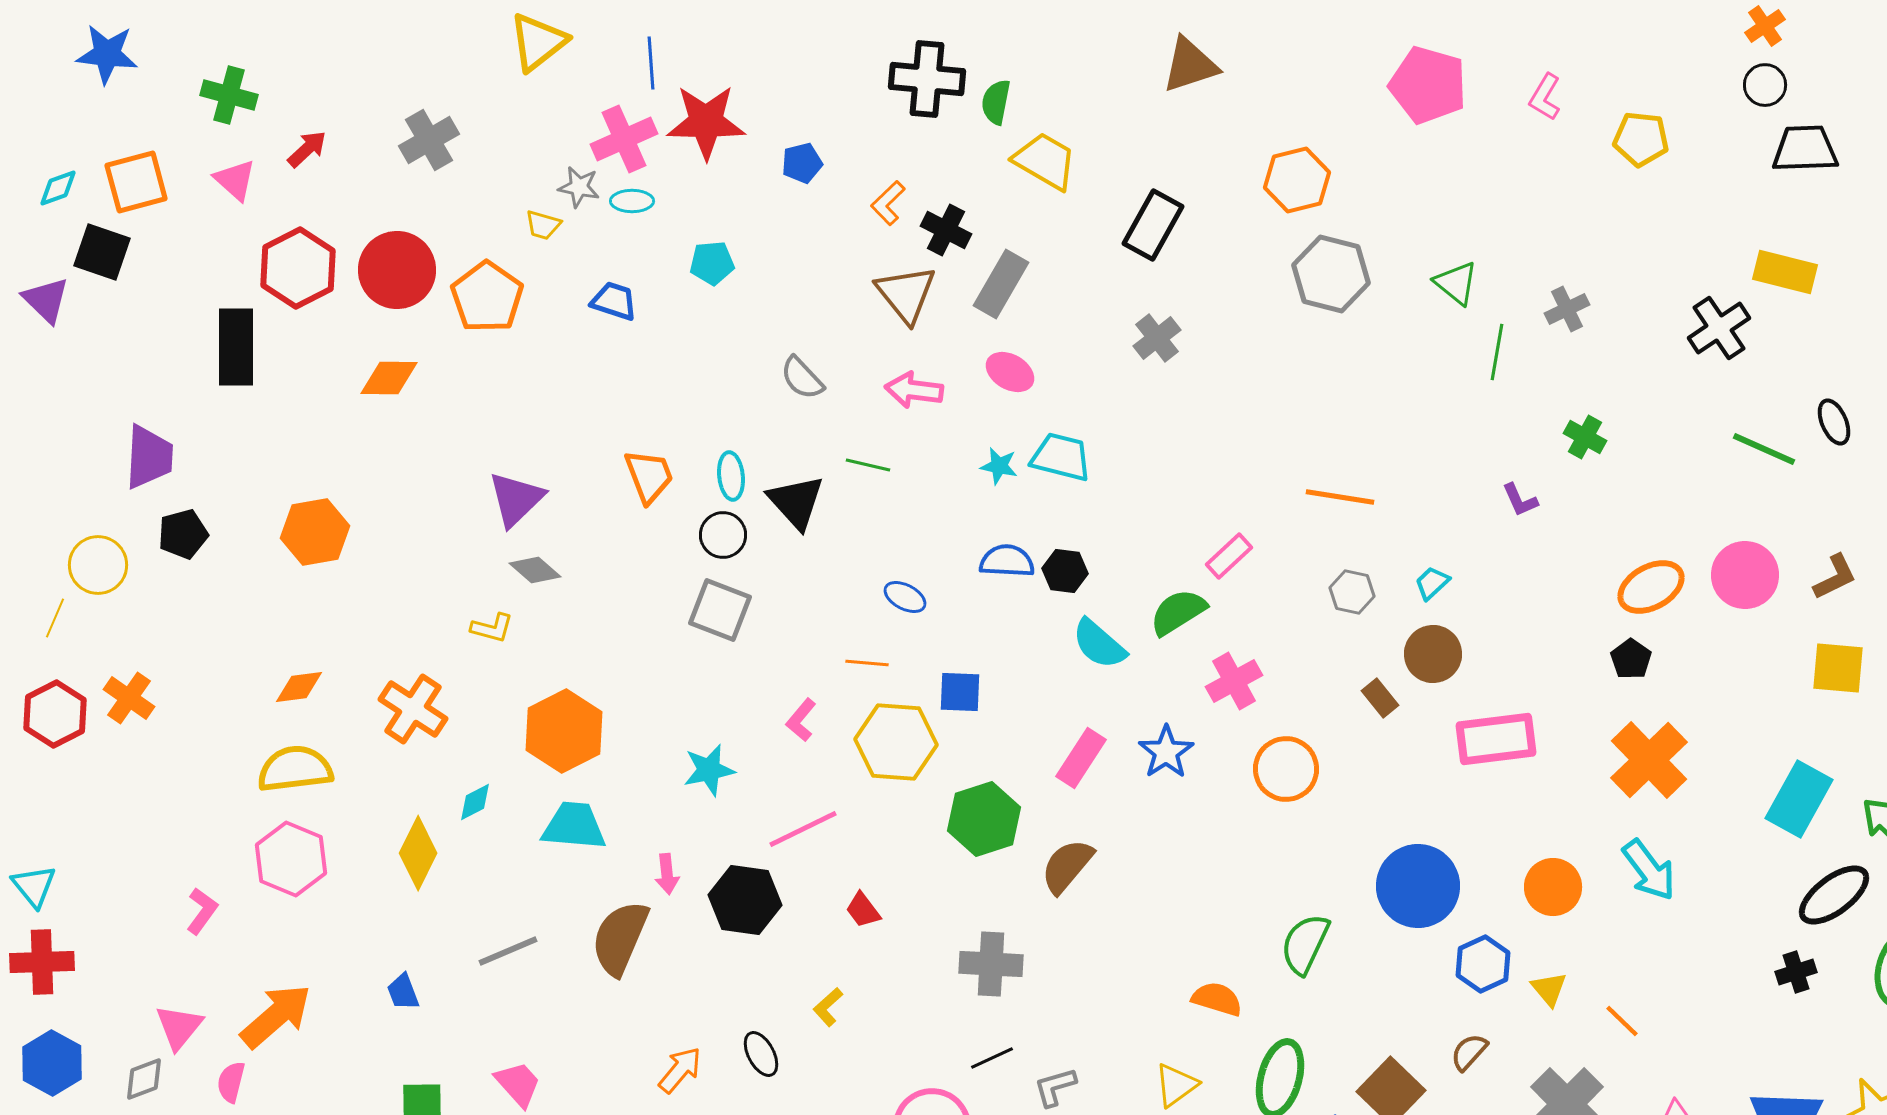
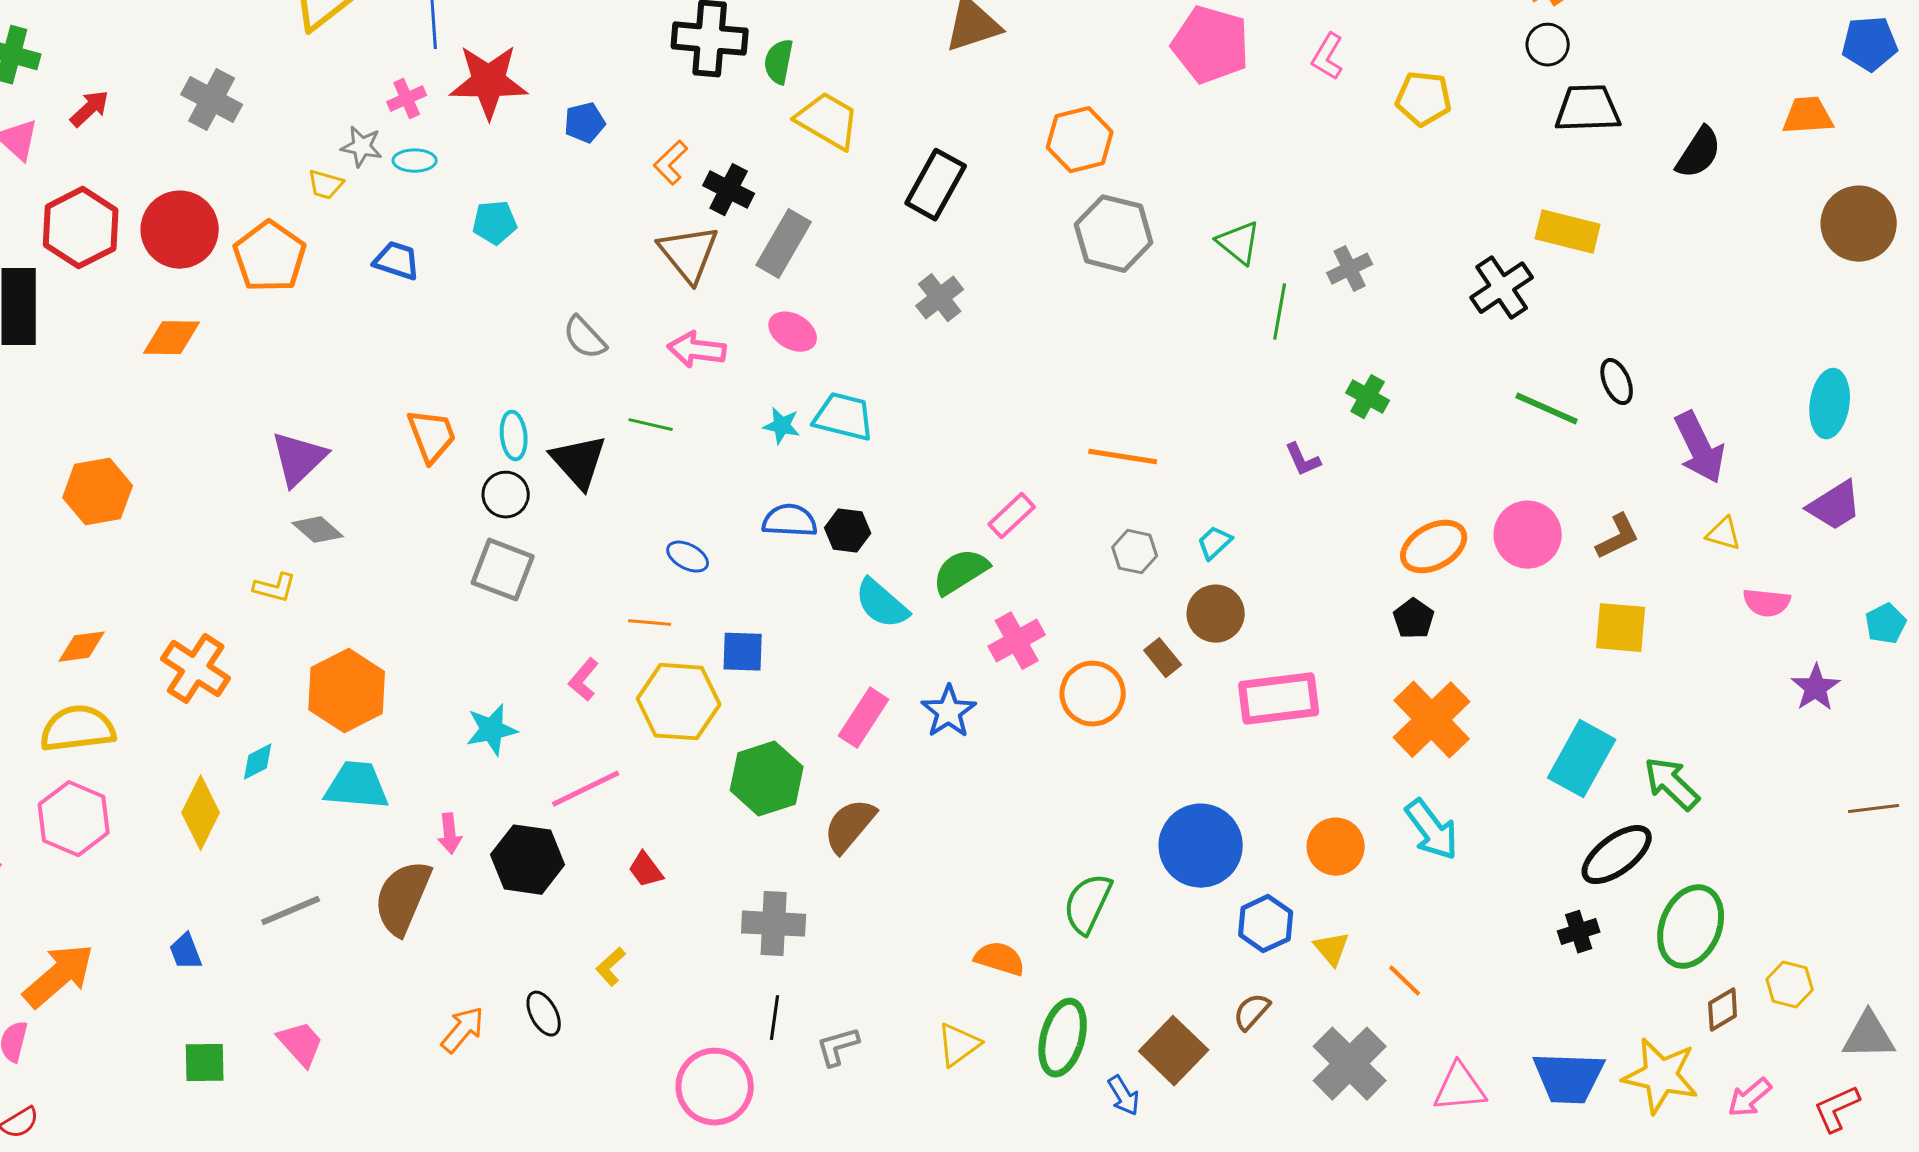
pink cross: (624, 139) -> (407, 99), size x0.6
gray cross: (429, 140) -> (212, 100), turned -32
orange circle: (1286, 769) -> (1093, 694), moved
black line: (992, 1058) -> (775, 1018), turned -57

